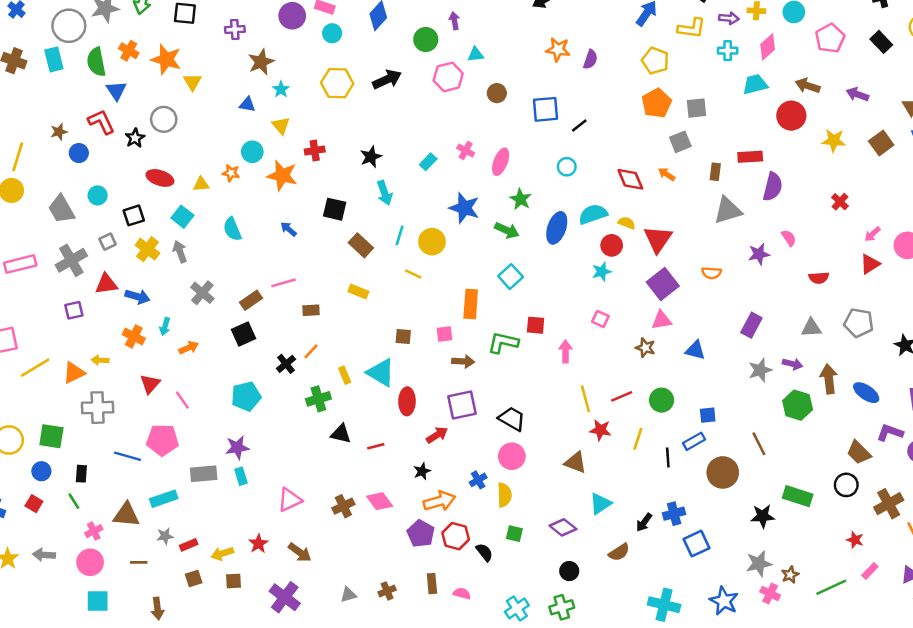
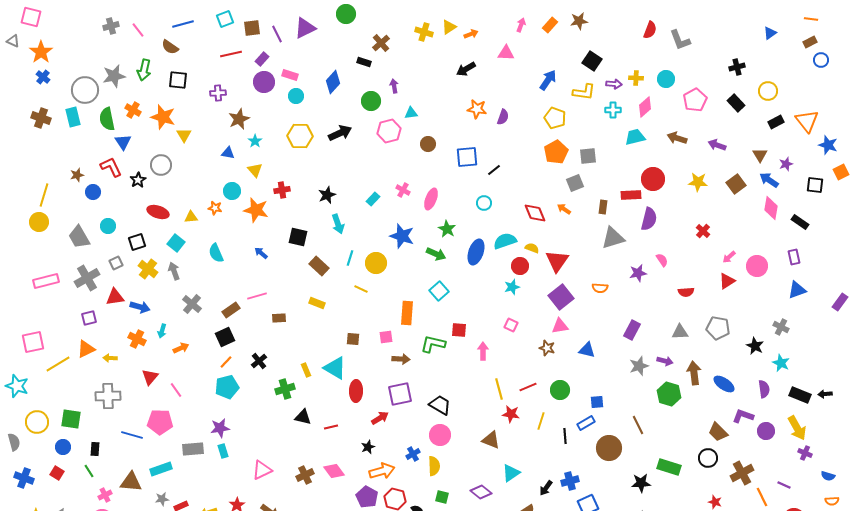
red circle: (791, 116) -> (653, 179), moved
orange line: (311, 351) -> (226, 362), moved
orange triangle: (74, 373) -> (86, 349), moved

